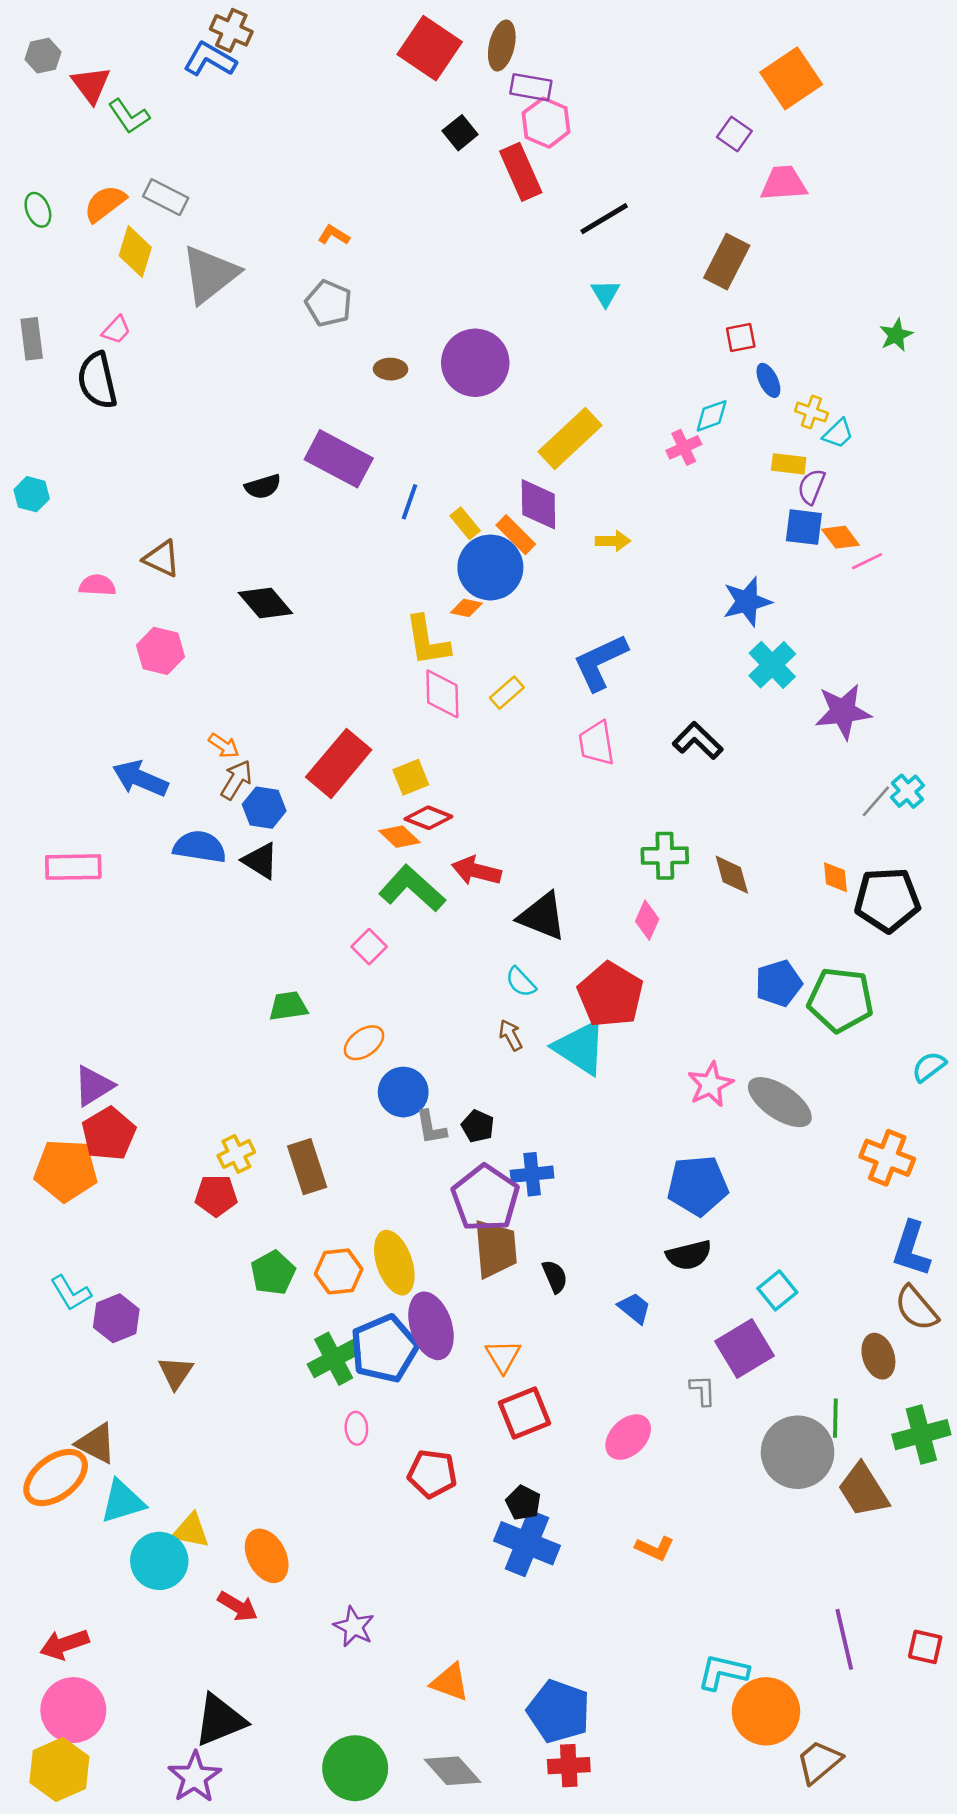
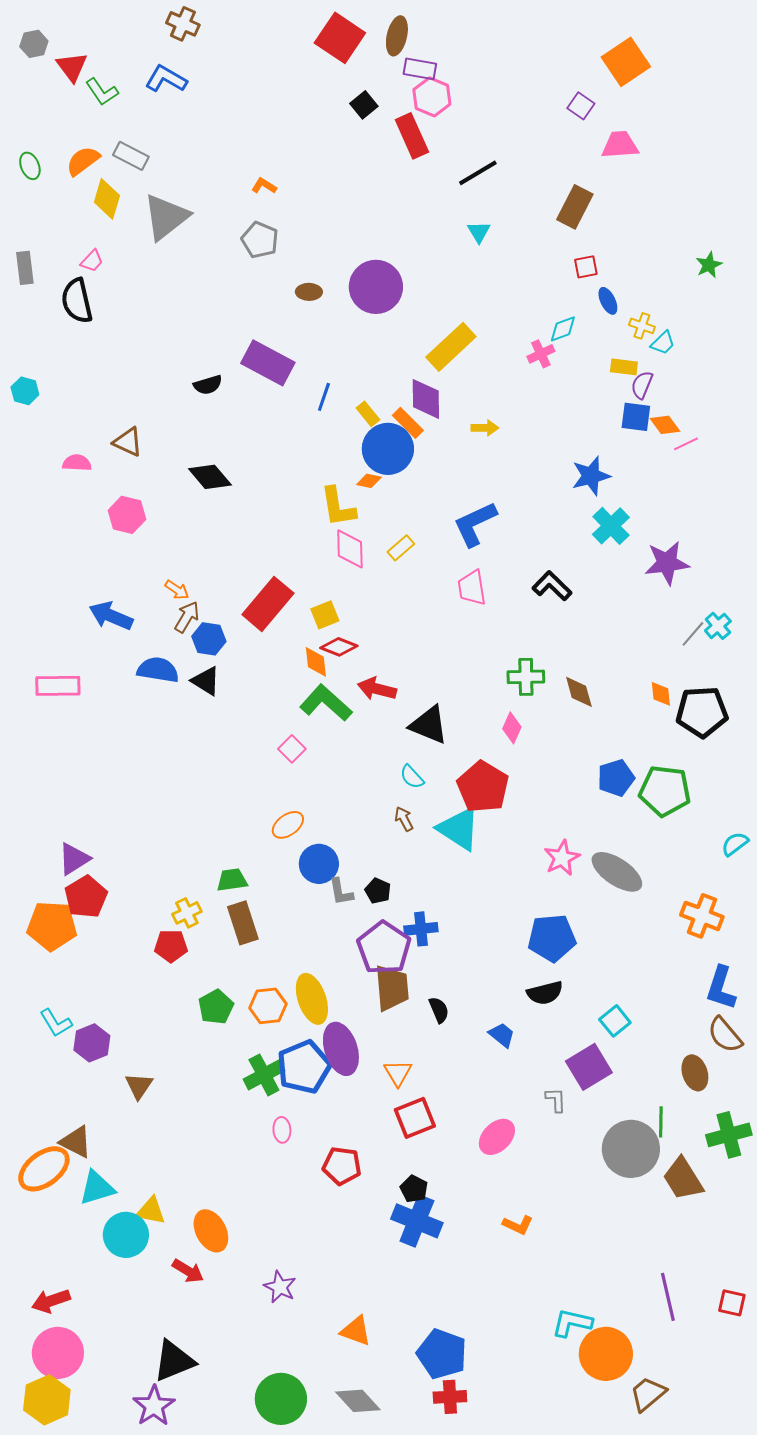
blue L-shape: (210, 59) -> (166, 79), moved
orange diamond: (399, 837) -> (316, 662), turned 40
green trapezoid: (288, 1006) -> (232, 880), moved

